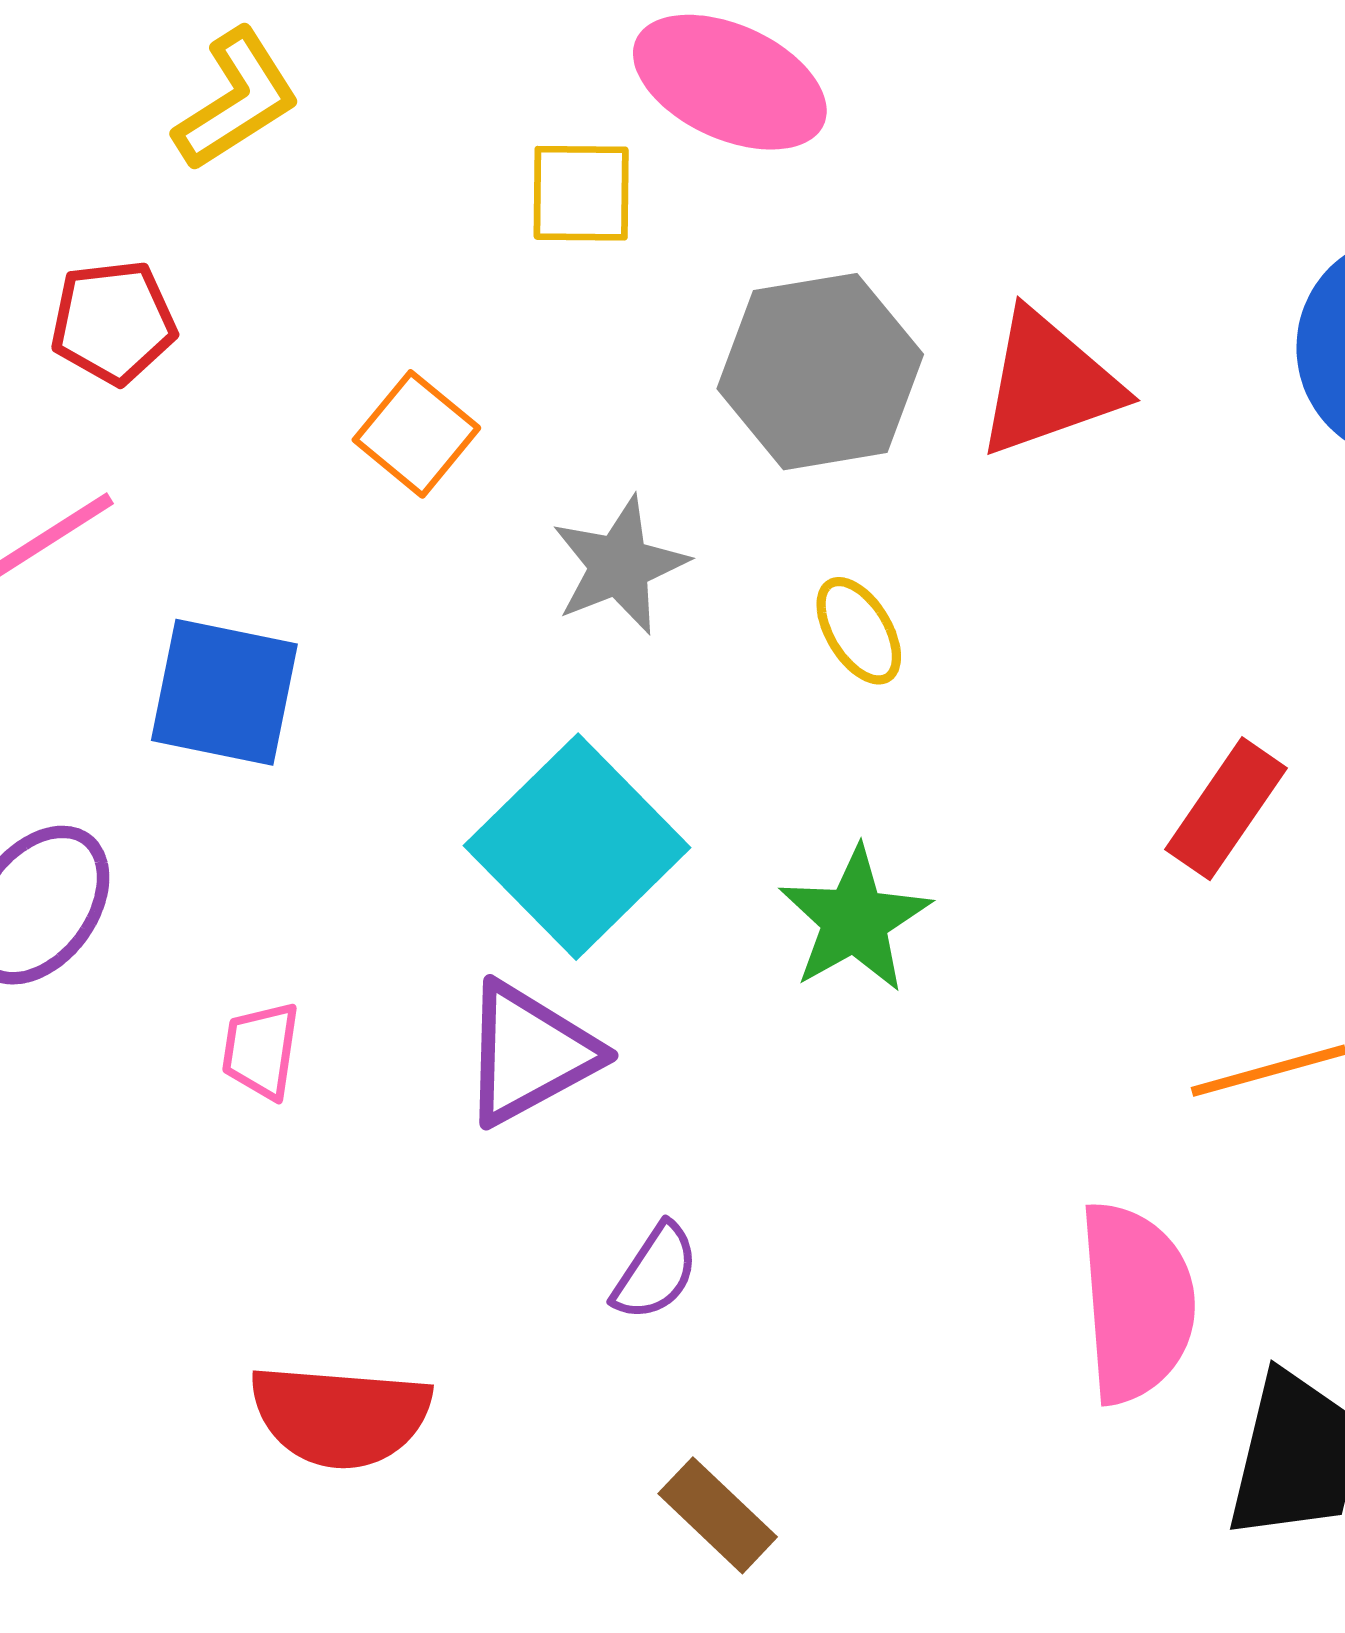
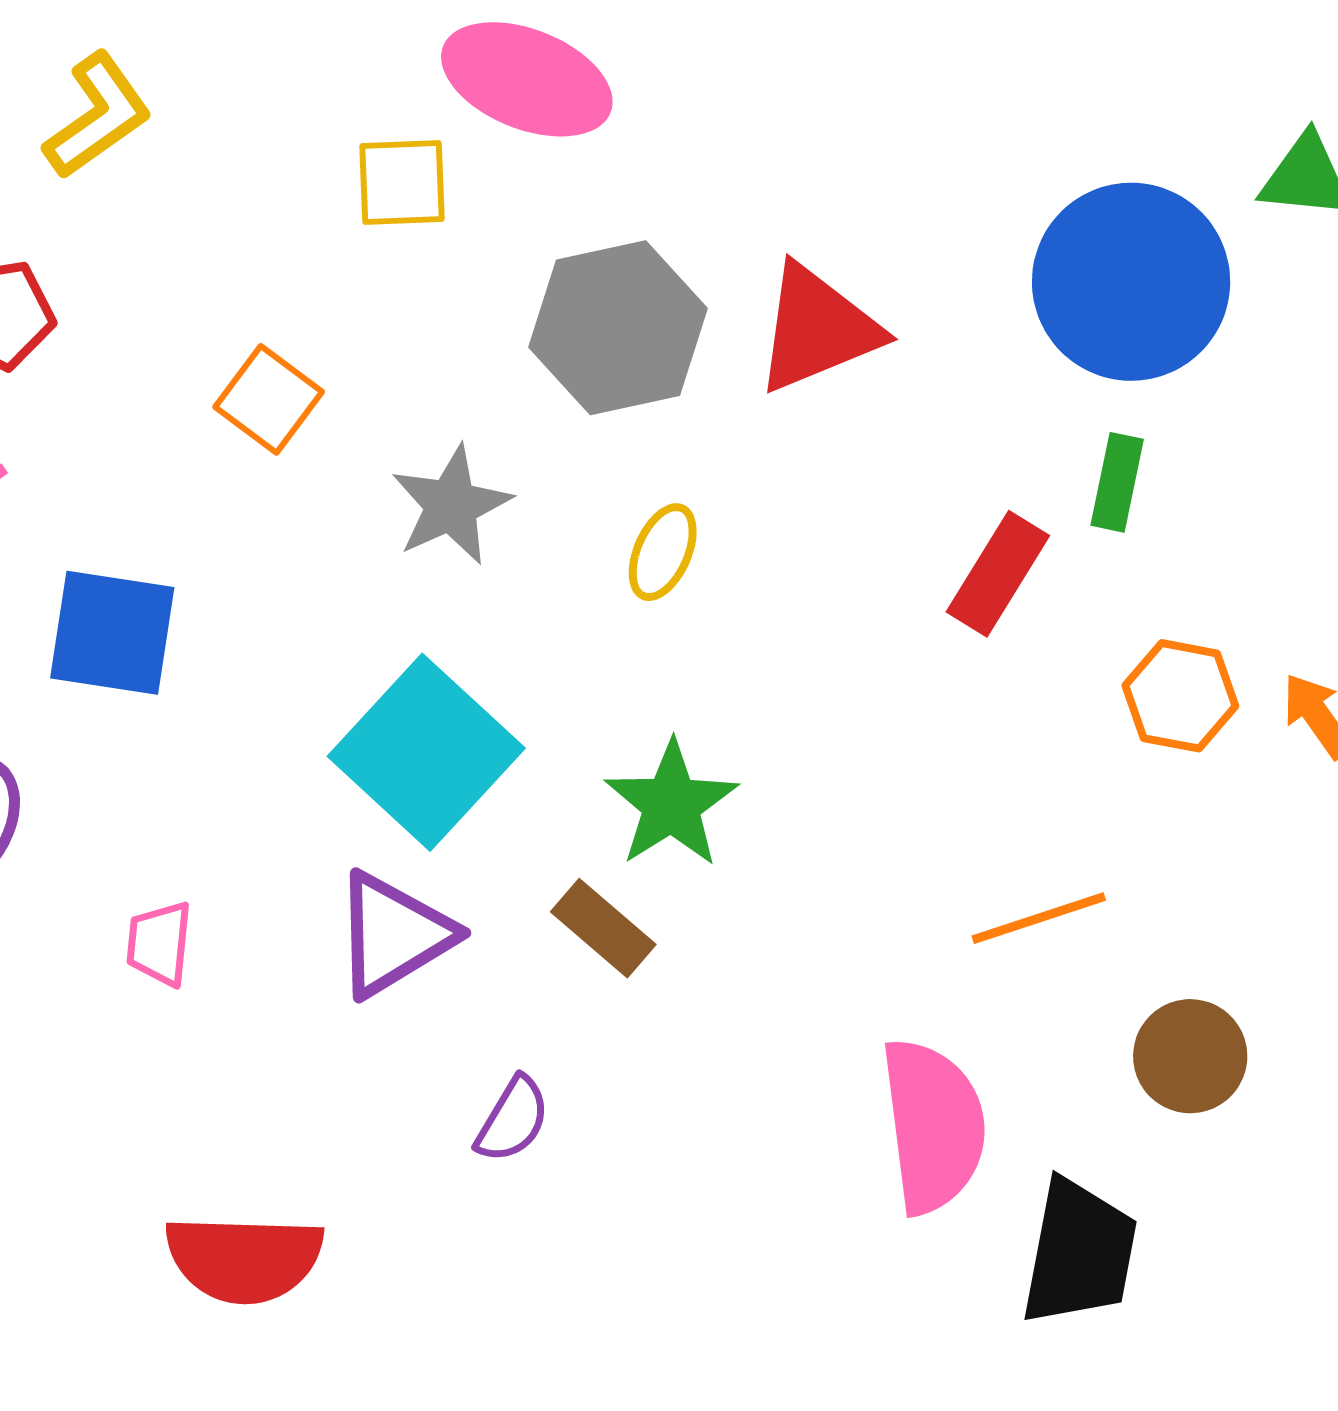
yellow ellipse: (859, 631) -> (663, 552), turned 58
red rectangle: (1226, 809) -> (998, 574), moved
brown rectangle: (718, 1515) -> (603, 928), moved

